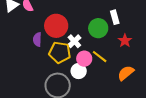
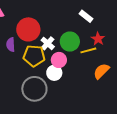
white rectangle: (115, 17) -> (86, 16), turned -32
green circle: (98, 28) -> (70, 42), moved
yellow line: (100, 57) -> (88, 50), moved, turned -49

